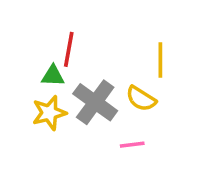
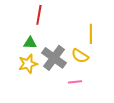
red line: (69, 49) -> (39, 15), moved

